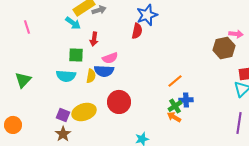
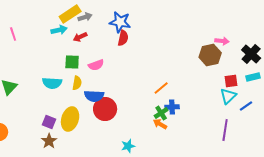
blue star: (147, 15) -> (120, 22), moved, turned 30
cyan arrow: (73, 23) -> (59, 30), turned -49
red arrow: (94, 39) -> (80, 37), moved, turned 56
green square: (76, 55) -> (72, 62), moved
blue semicircle: (104, 71) -> (94, 96), moved
yellow ellipse: (84, 112) -> (70, 119), turned -55

